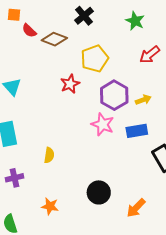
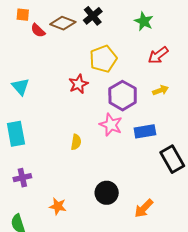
brown diamond: (54, 39) -> (63, 23), moved
yellow arrow: (143, 100) -> (161, 90), moved
yellow semicircle: (49, 155) -> (76, 142), moved

